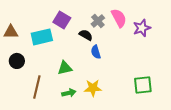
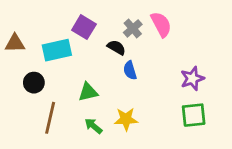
purple star: (142, 28) -> (192, 79), moved
black circle: (17, 61) -> (34, 83), moved
green arrow: (69, 93) -> (93, 126), turned -128

